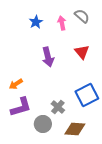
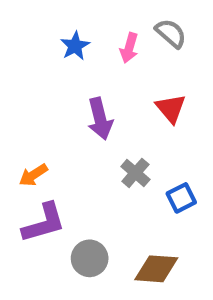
pink arrow: (62, 23) -> (129, 48), turned -152
blue square: (87, 95) -> (181, 198), size x0.6
gray cross: (58, 107) -> (135, 173), moved

